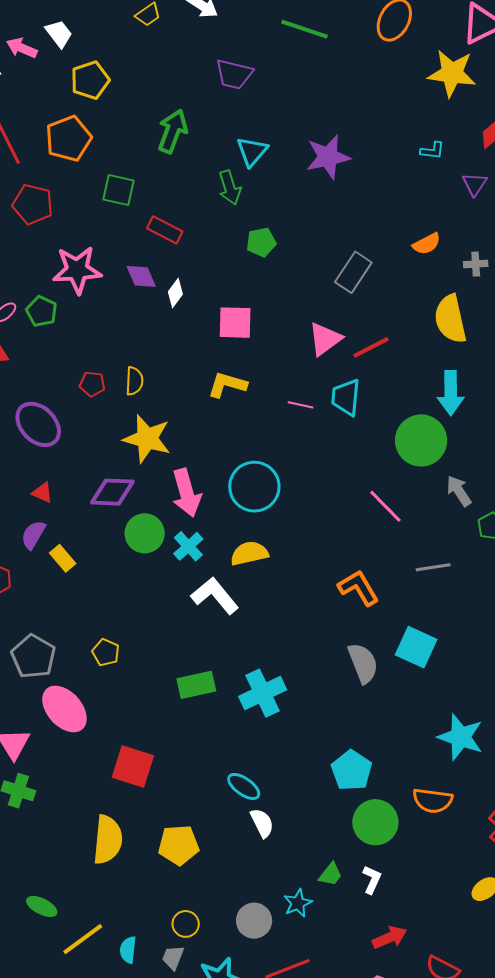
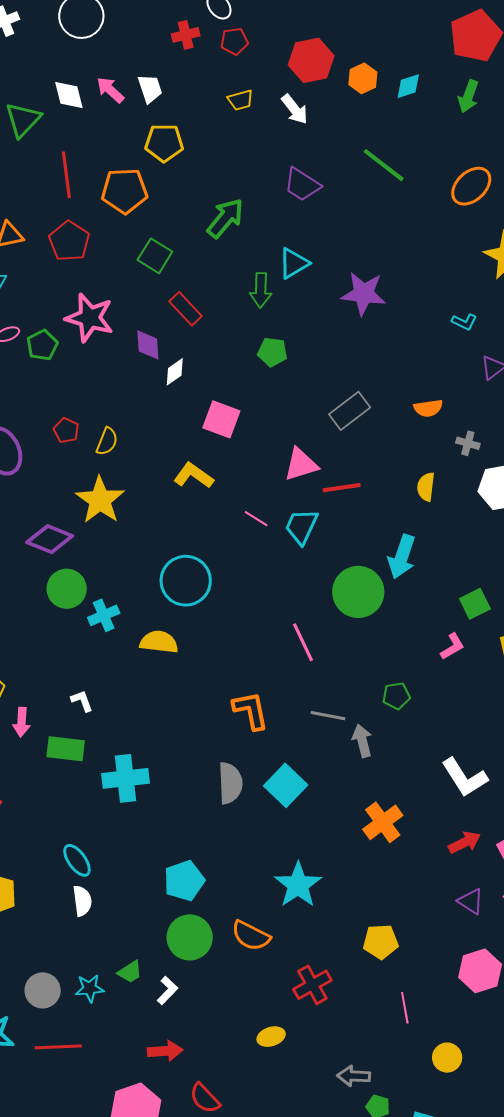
yellow semicircle: (450, 319) -> (426, 487), size x0.6
gray arrow: (459, 491) -> (362, 741), moved
pink arrow: (186, 493) -> (22, 722), moved, size x0.6
white L-shape: (215, 596) -> (82, 701), moved, size x0.5

